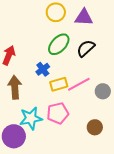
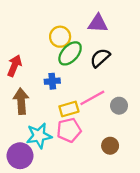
yellow circle: (56, 12) -> (60, 37), moved
blue cross: (43, 69) -> (52, 81), turned 32
yellow rectangle: (59, 84) -> (69, 109), moved

